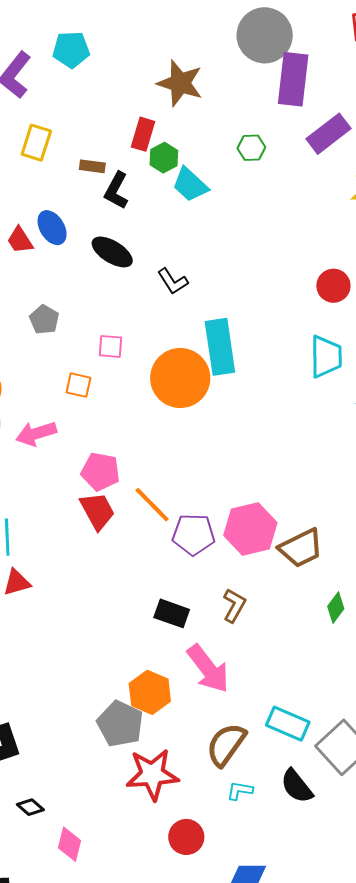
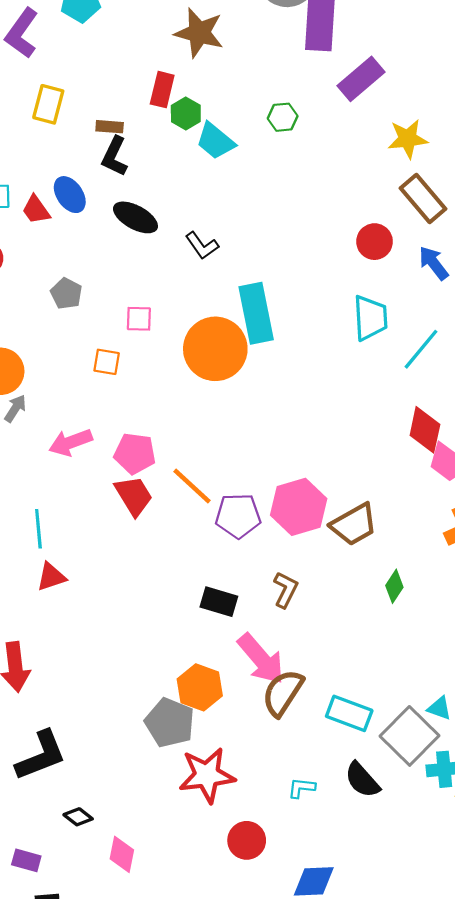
green hexagon: (251, 148) -> (283, 117), moved
black L-shape: (116, 190) -> (115, 156), moved
pink arrow: (36, 434) -> (71, 442), moved
brown semicircle: (226, 745) -> (283, 693), moved

